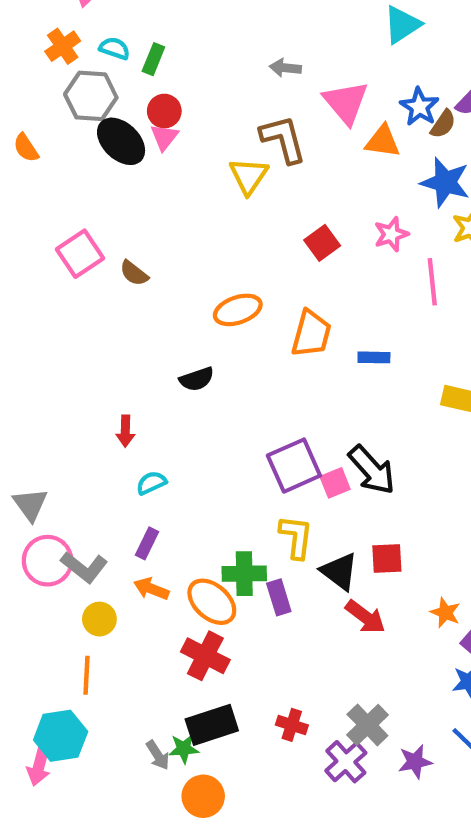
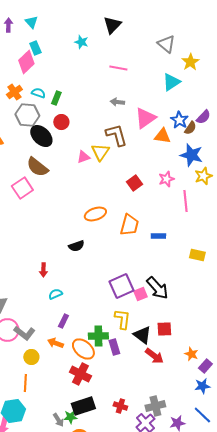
pink triangle: (346, 102) -> (145, 118), turned 35
pink triangle: (164, 137) -> (83, 157), moved, turned 32
brown semicircle: (134, 273) -> (37, 167), moved, size x1.6
purple rectangle: (147, 543) -> (63, 321), moved
gray cross: (367, 725) -> (155, 406), turned 30

